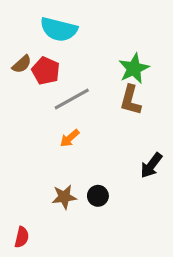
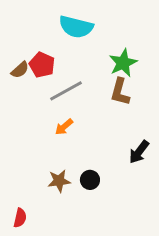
cyan semicircle: (59, 29) -> (76, 27), moved
brown semicircle: (22, 64) -> (20, 70), moved

